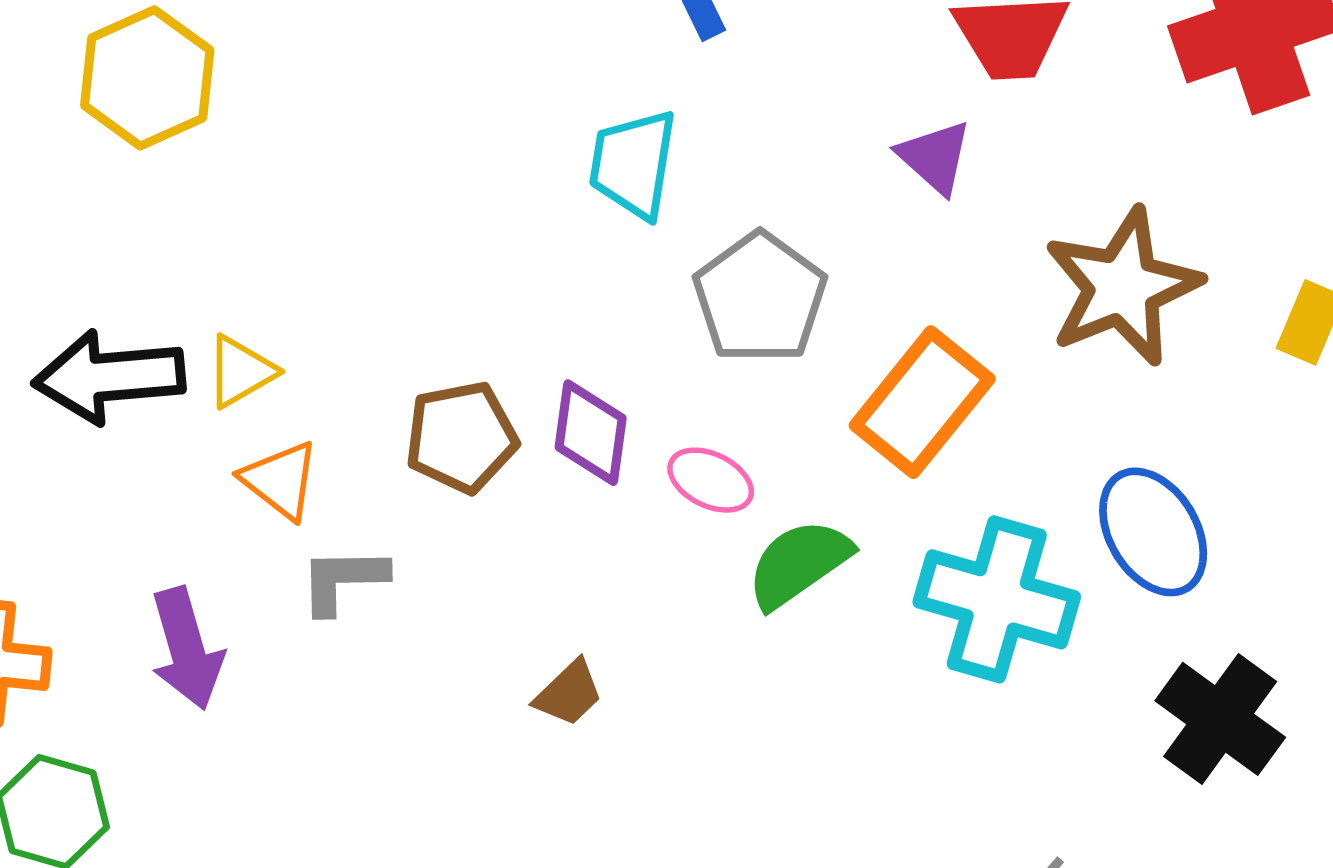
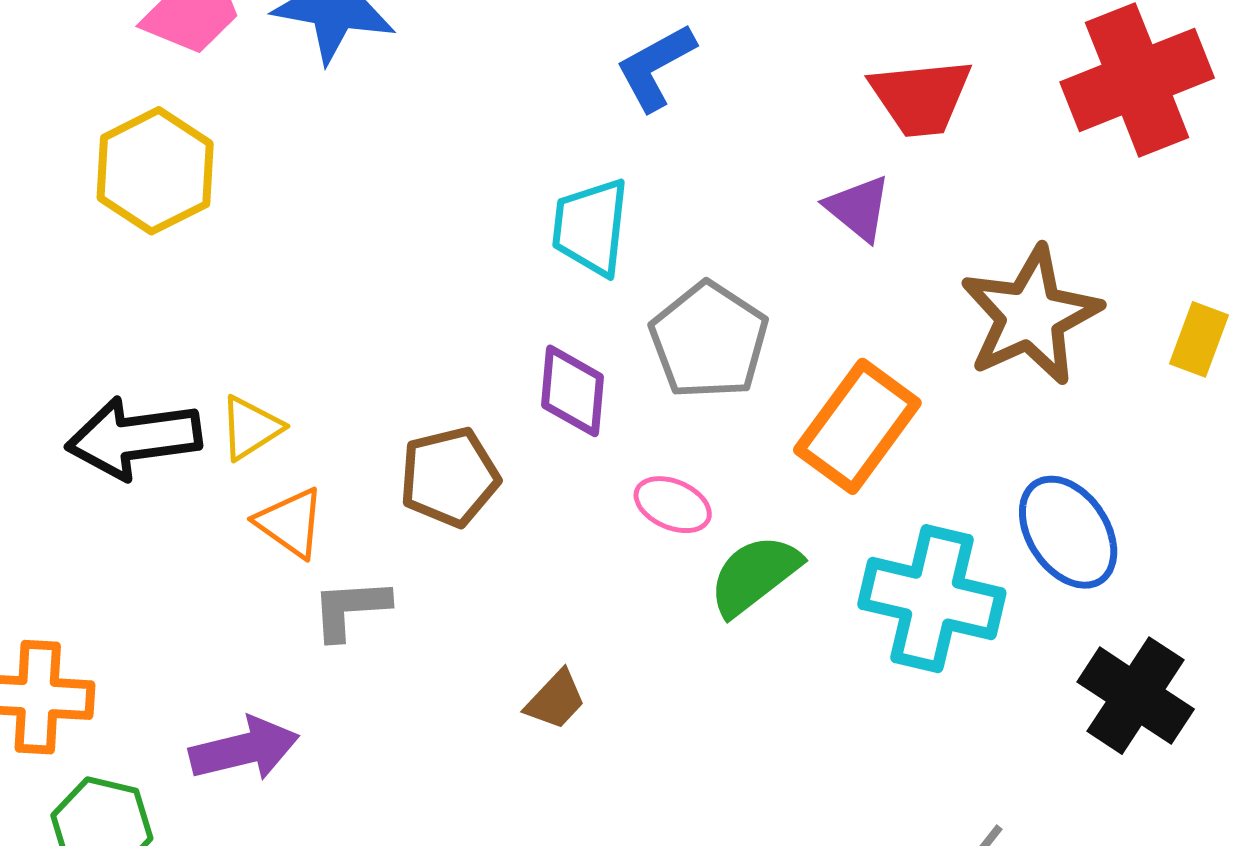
purple diamond: (591, 433) -> (573, 391), moved
purple arrow: (187, 649) -> (244, 749), moved, turned -85

